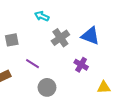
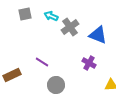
gray cross: (60, 38) -> (70, 27), moved
gray square: (12, 40) -> (25, 14), moved

